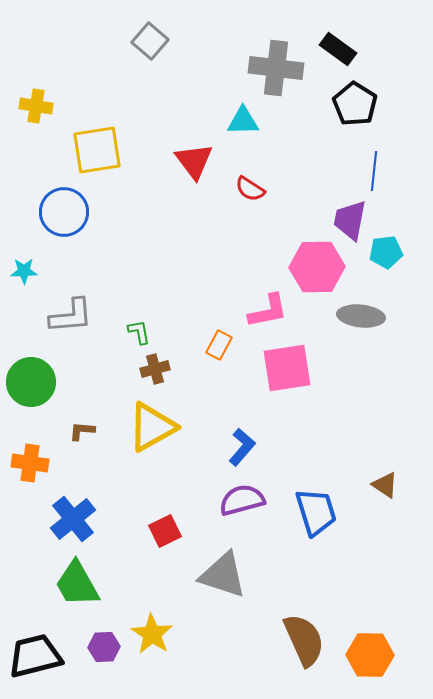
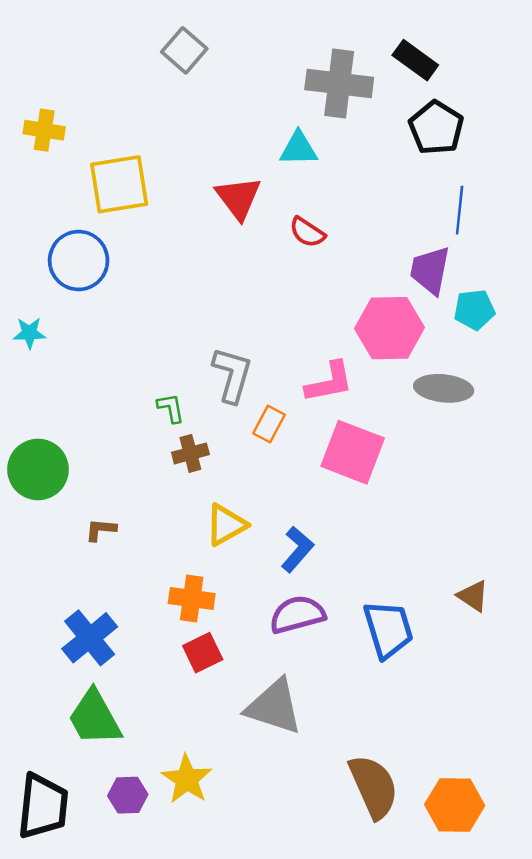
gray L-shape: (71, 316) -> (232, 375), moved, turned -69
pink square: (287, 368) -> (353, 452), turned 30
yellow triangle: (152, 427) -> (226, 525), moved, size x0.7
orange cross: (30, 463) -> (192, 599), moved
black trapezoid: (35, 656) -> (43, 806), turned 110

